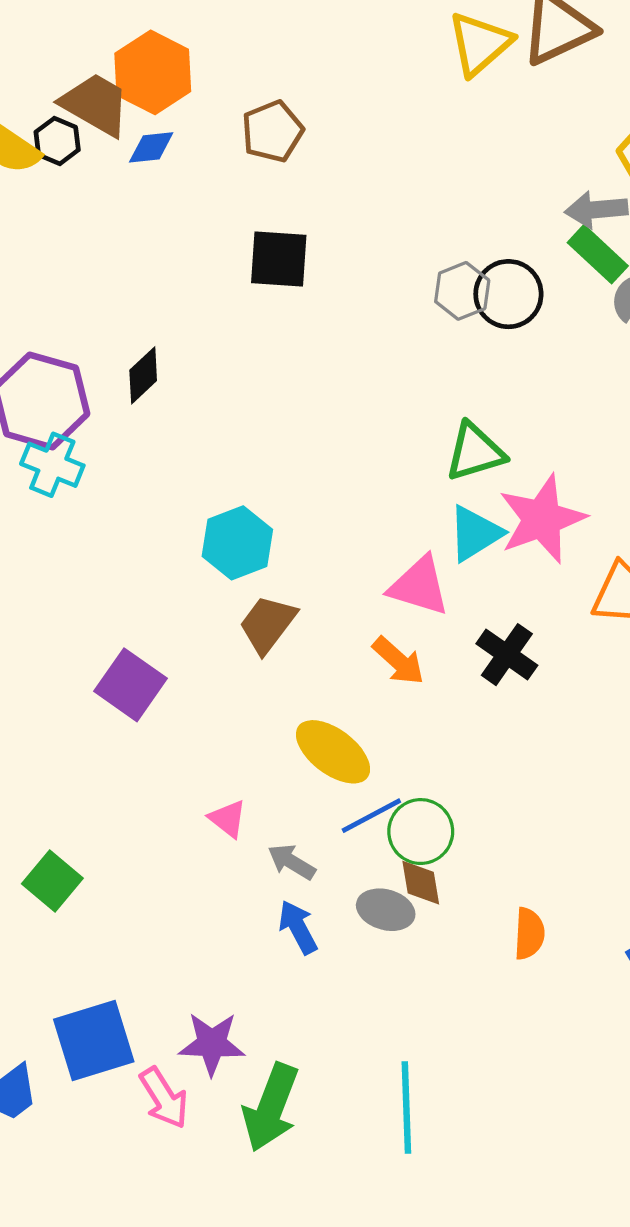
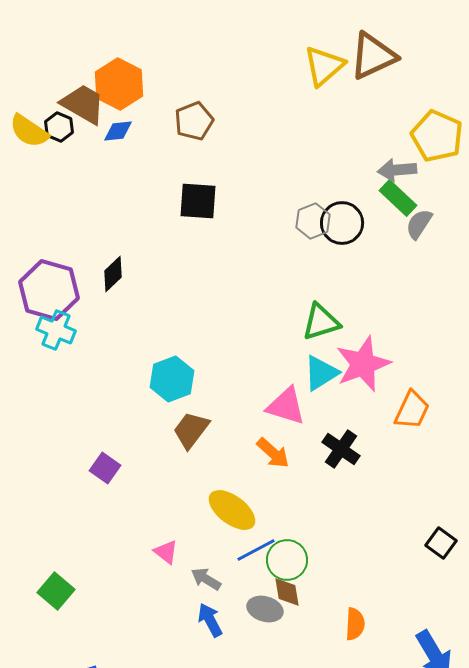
purple square: (130, 685) -> (105, 468), size x0.7

